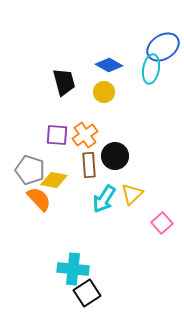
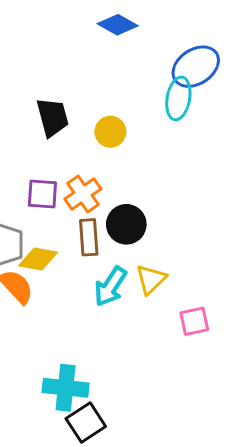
blue diamond: (109, 65) -> (118, 25), moved
pink square: (162, 223) -> (194, 321), turned 30

